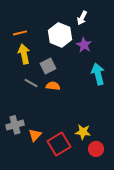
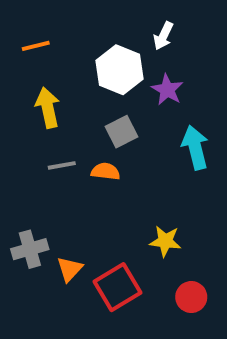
orange line: (20, 33) -> (36, 46), moved
gray square: (48, 66) -> (121, 132), moved
gray line: (31, 83) -> (62, 165), turned -40
yellow star: (83, 132) -> (165, 241), moved

